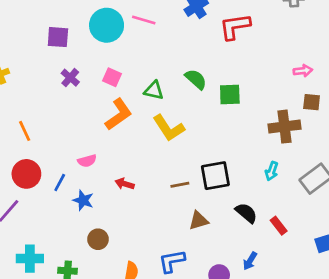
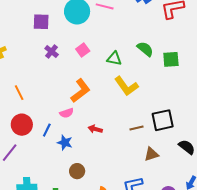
pink square: (112, 77) -> (83, 50), turned 32
orange L-shape: (119, 114) -> (81, 91), moved

